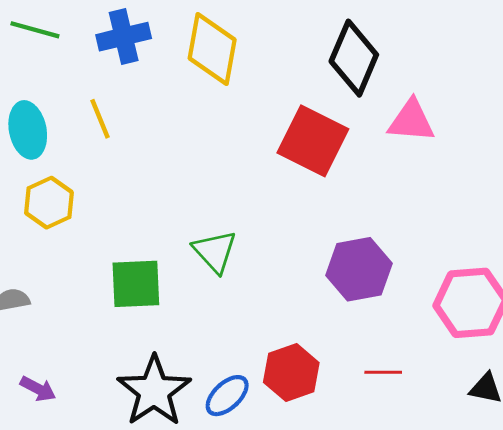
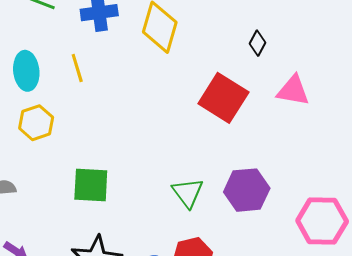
black diamond: (354, 58) -> (257, 43), size x0.5
green triangle: (215, 252) -> (188, 193), moved

